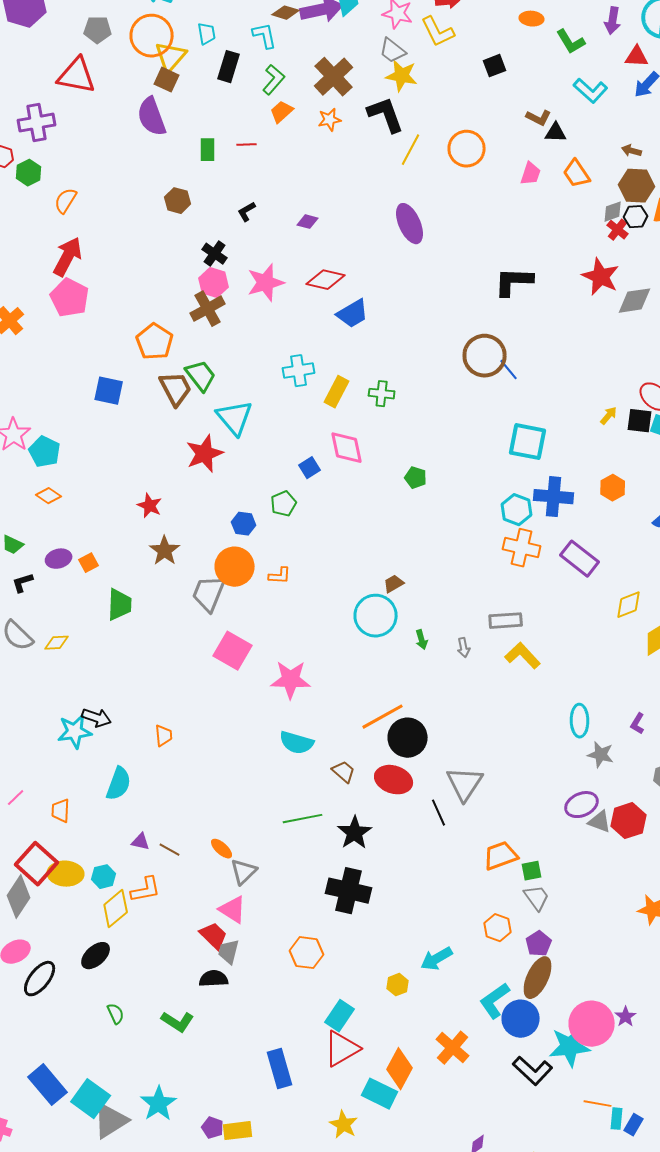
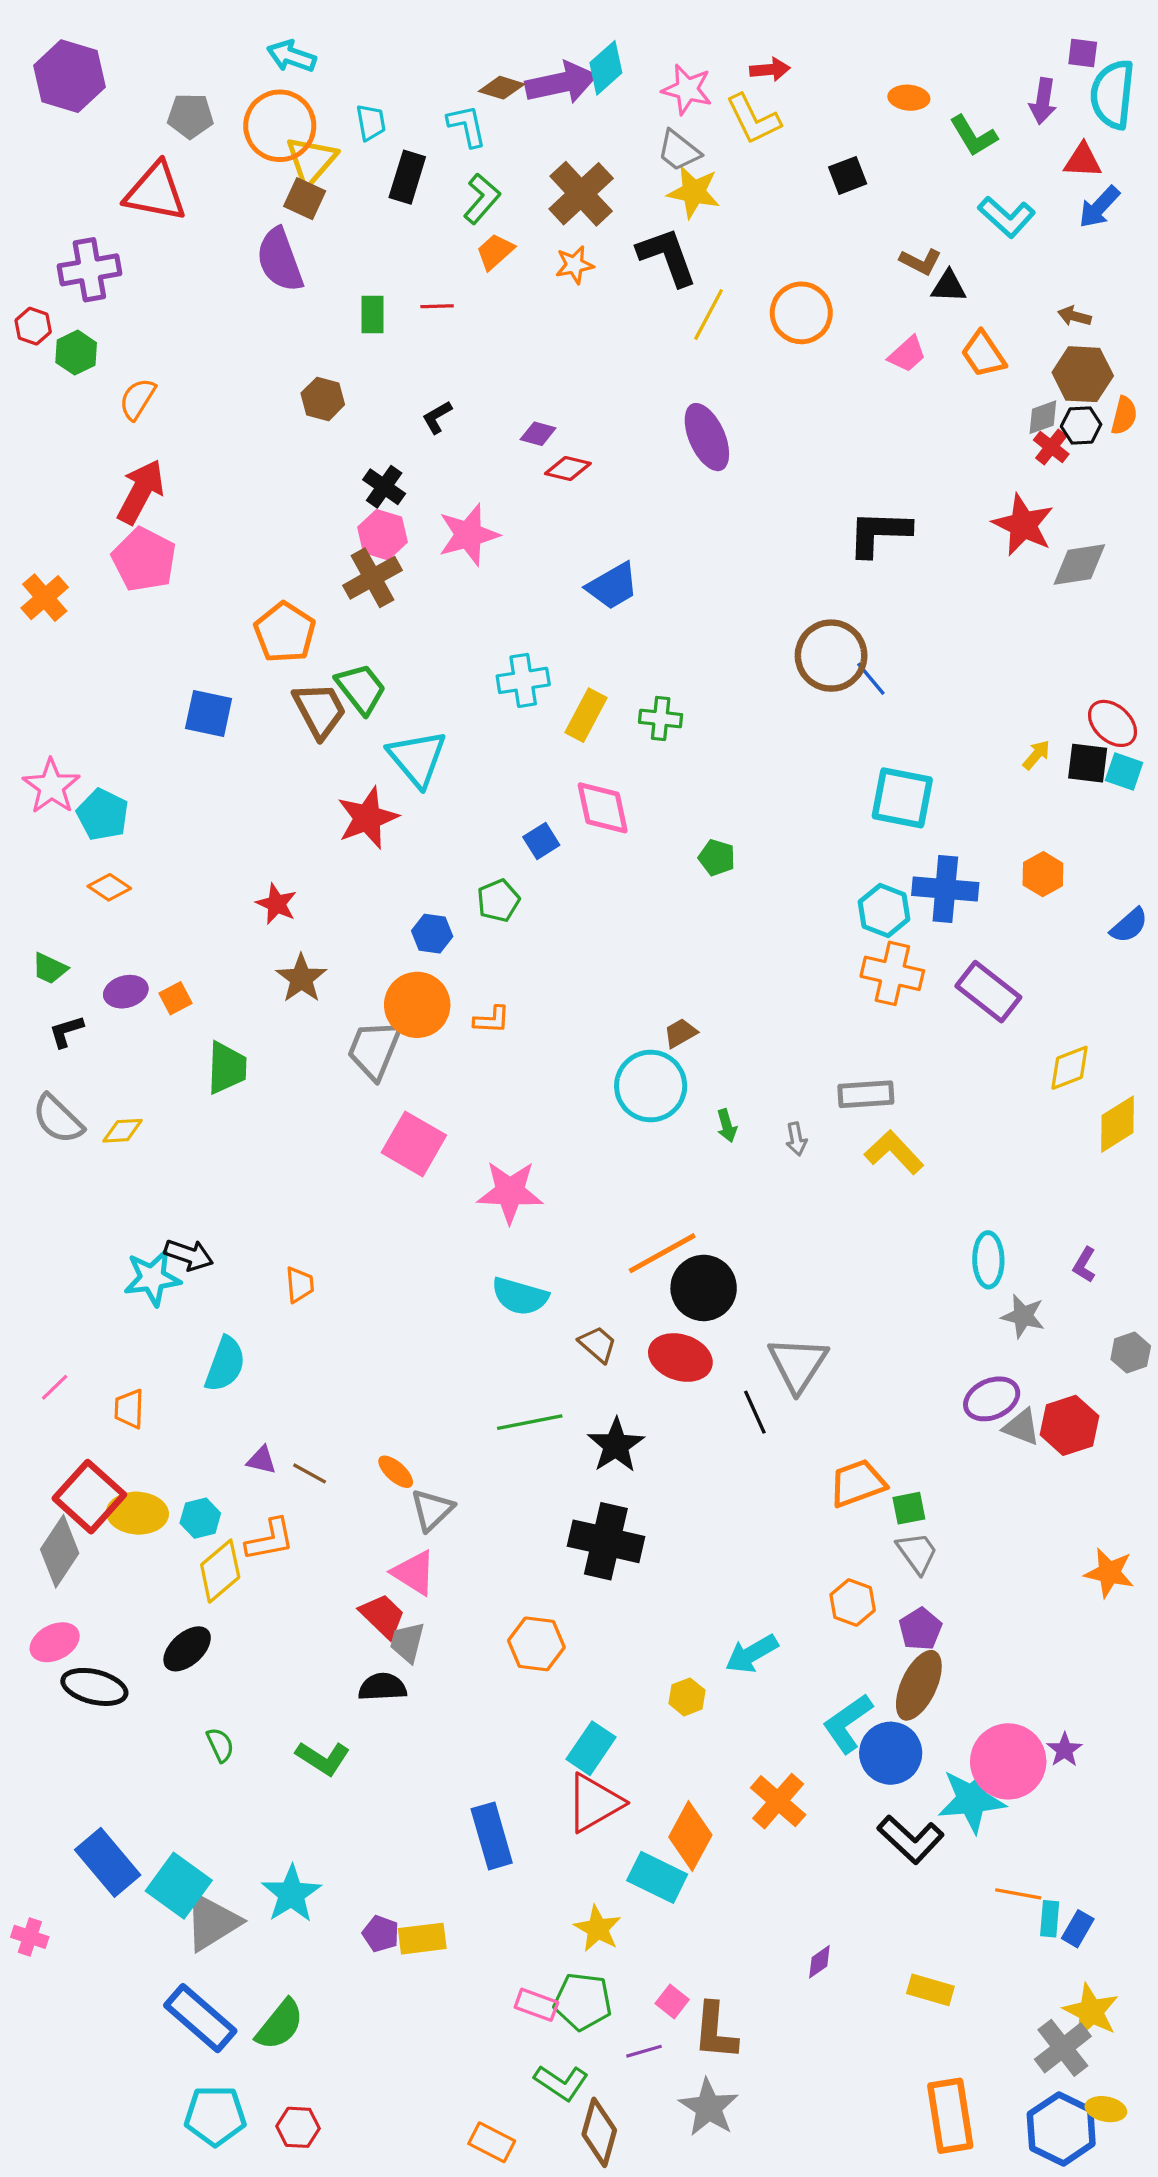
pink trapezoid: (531, 174) -> (907, 354), turned 30
red diamond: (326, 280) -> (568, 468), moved, size x0.7
black ellipse: (40, 979) -> (94, 1687), turned 66

